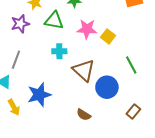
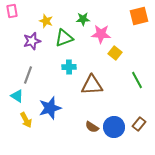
green triangle: (54, 21) -> (64, 38), turned -30
pink star: (87, 29) -> (101, 34), moved
brown triangle: (84, 70) -> (92, 85), turned -45
blue circle: (107, 87) -> (114, 127), moved

